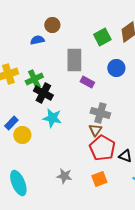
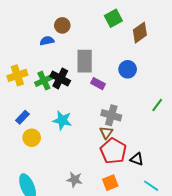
green square: (102, 37) -> (113, 18), moved
black cross: (43, 93) -> (60, 78), moved
blue rectangle: (11, 123) -> (22, 117), moved

